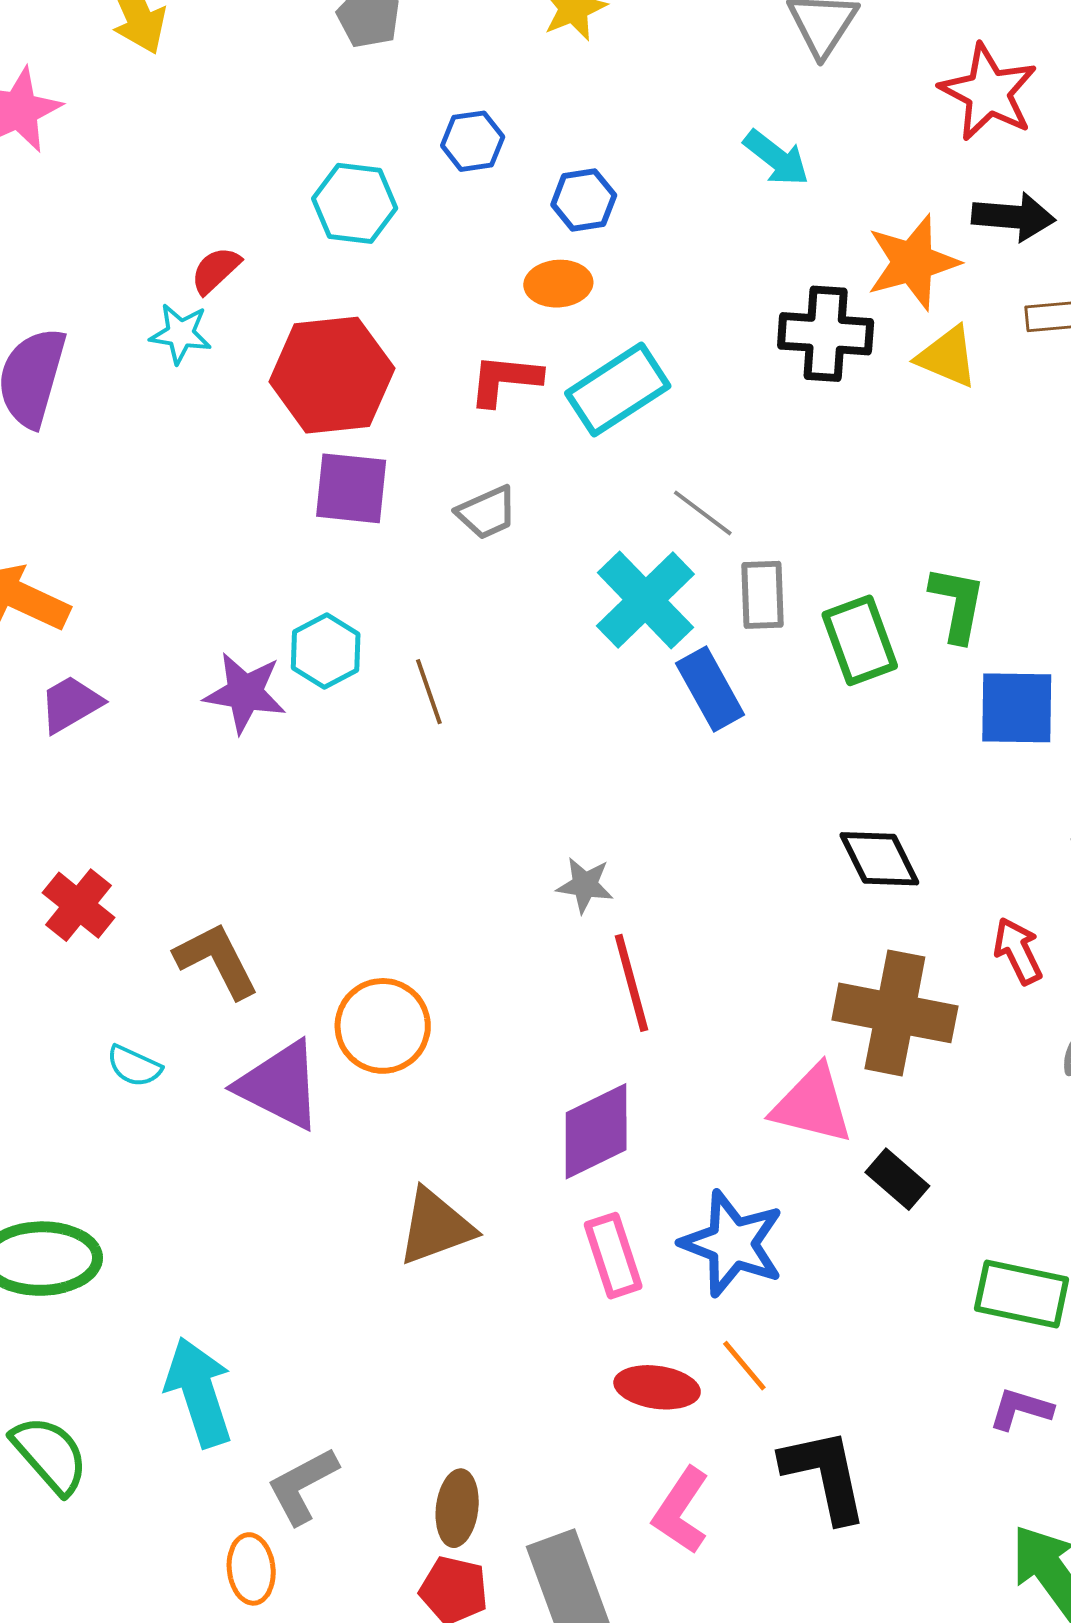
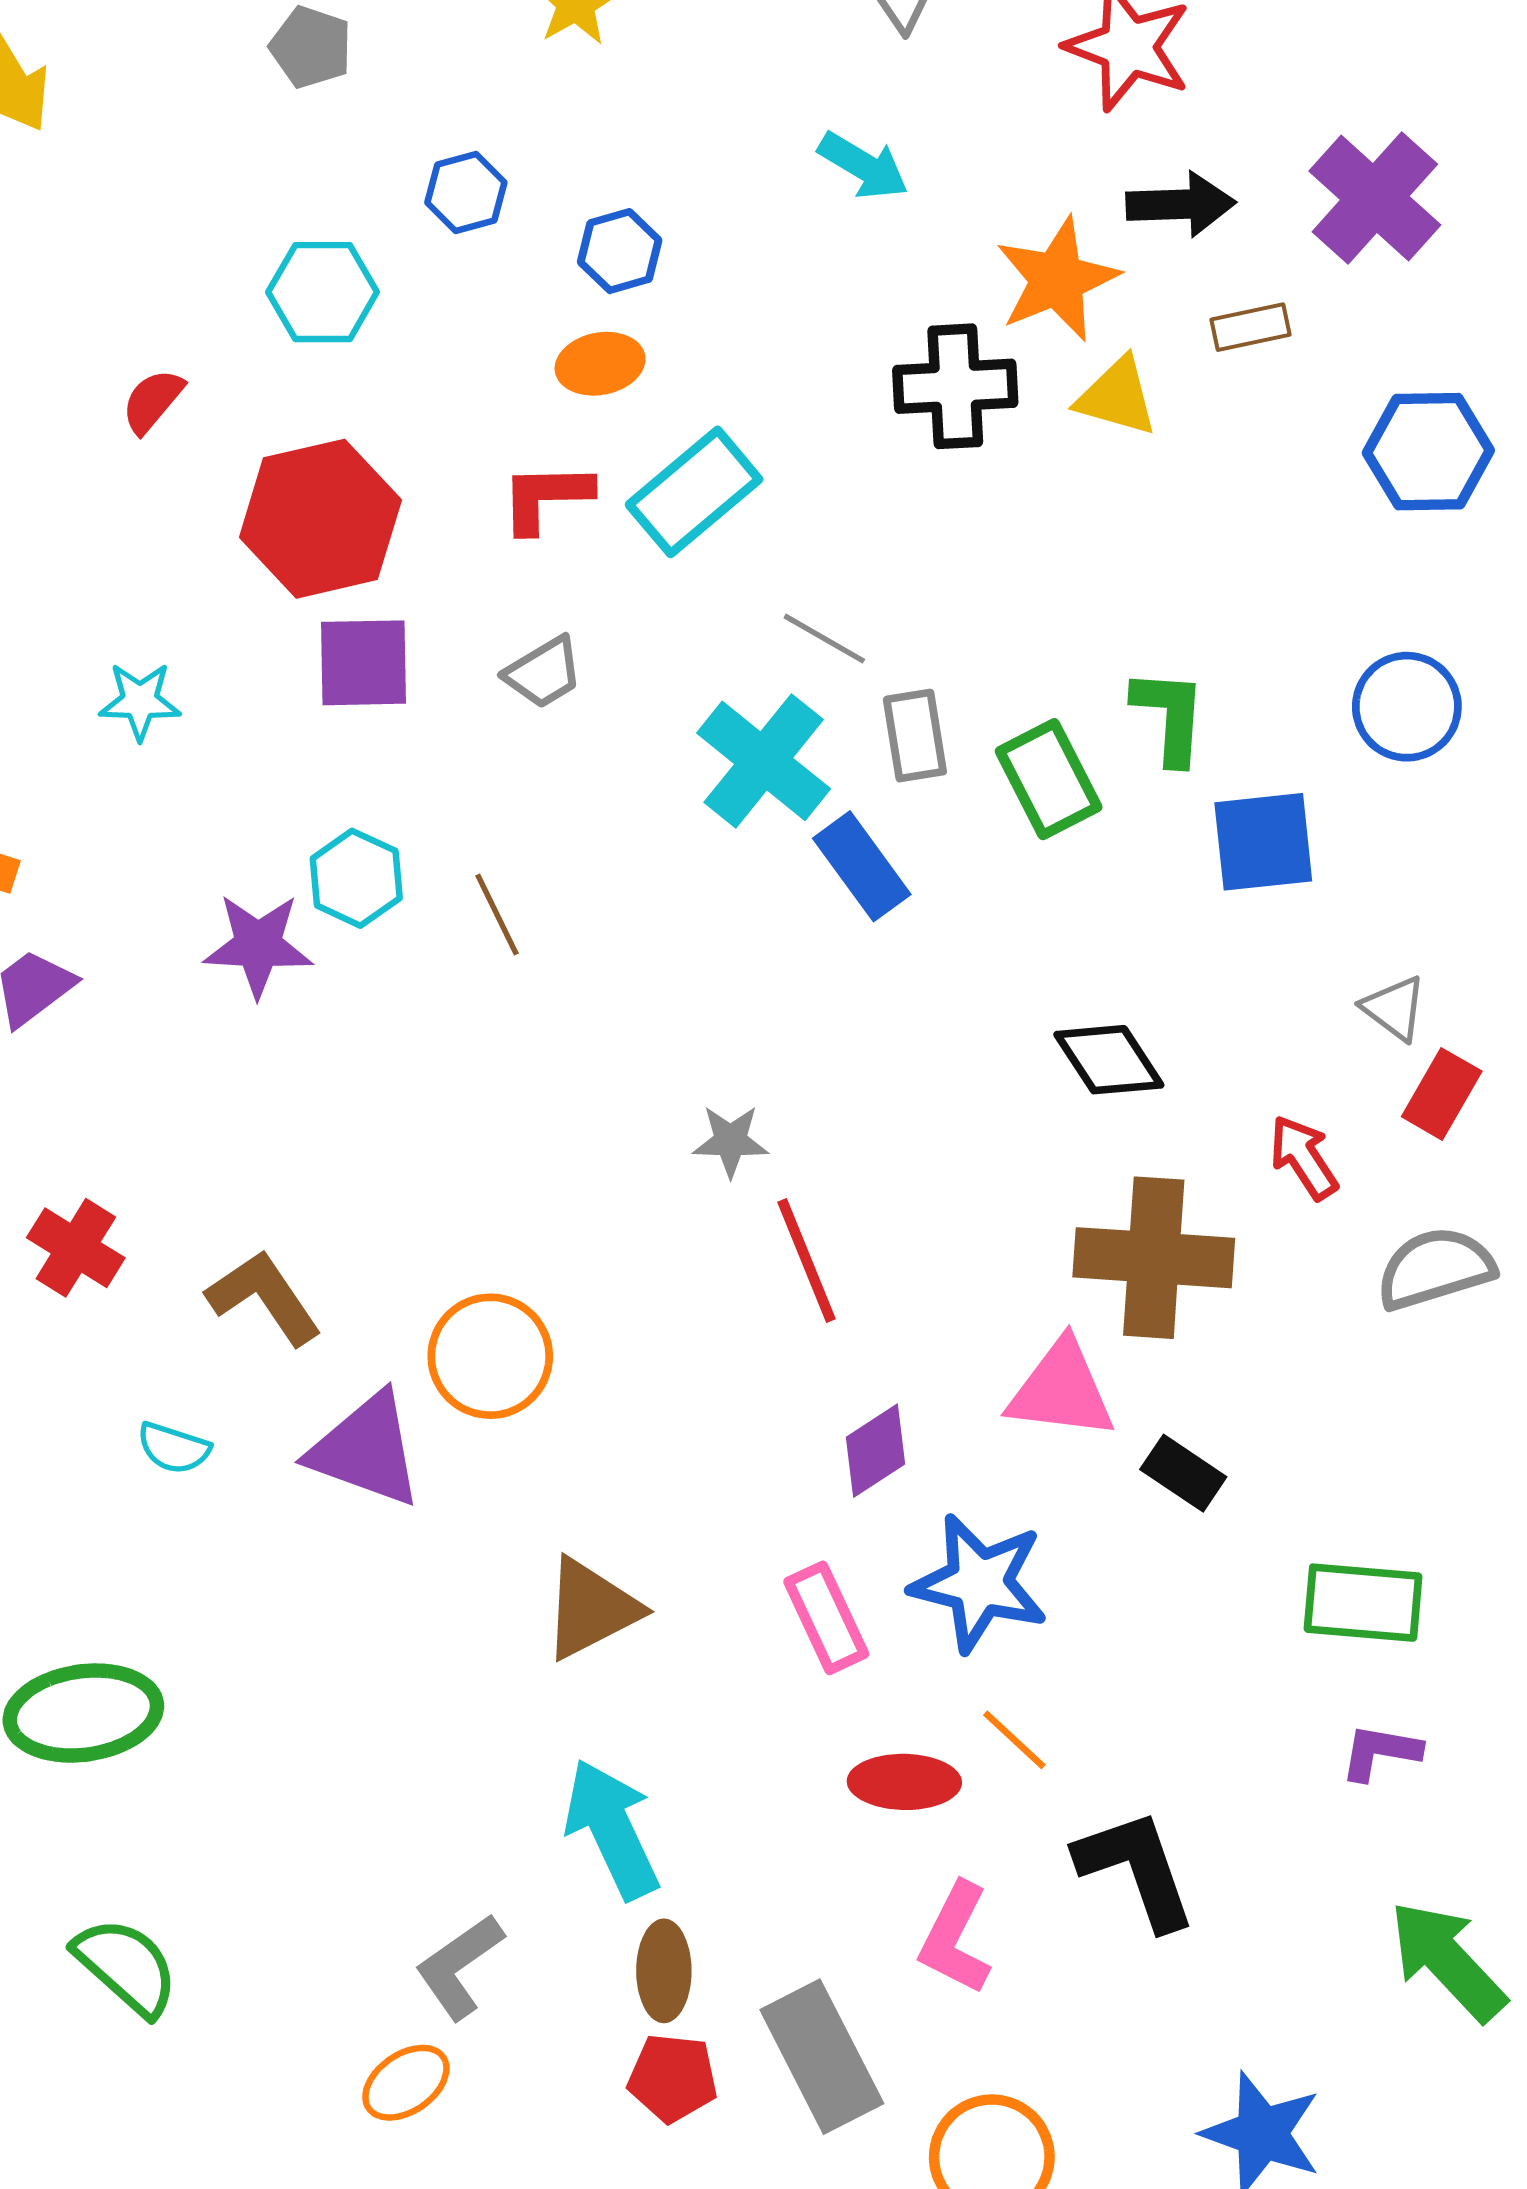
cyan star: (181, 334) -> (140, 701), moved
purple diamond: (596, 1131) -> (876, 1451), moved, size x0.7
cyan arrow: (199, 1392) -> (612, 1829), moved
orange ellipse: (251, 1569) -> (406, 2083), turned 68

